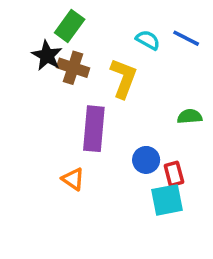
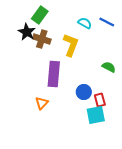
green semicircle: (190, 116) -> (109, 67), turned 32
orange triangle: (73, 179) -> (42, 103), turned 40

